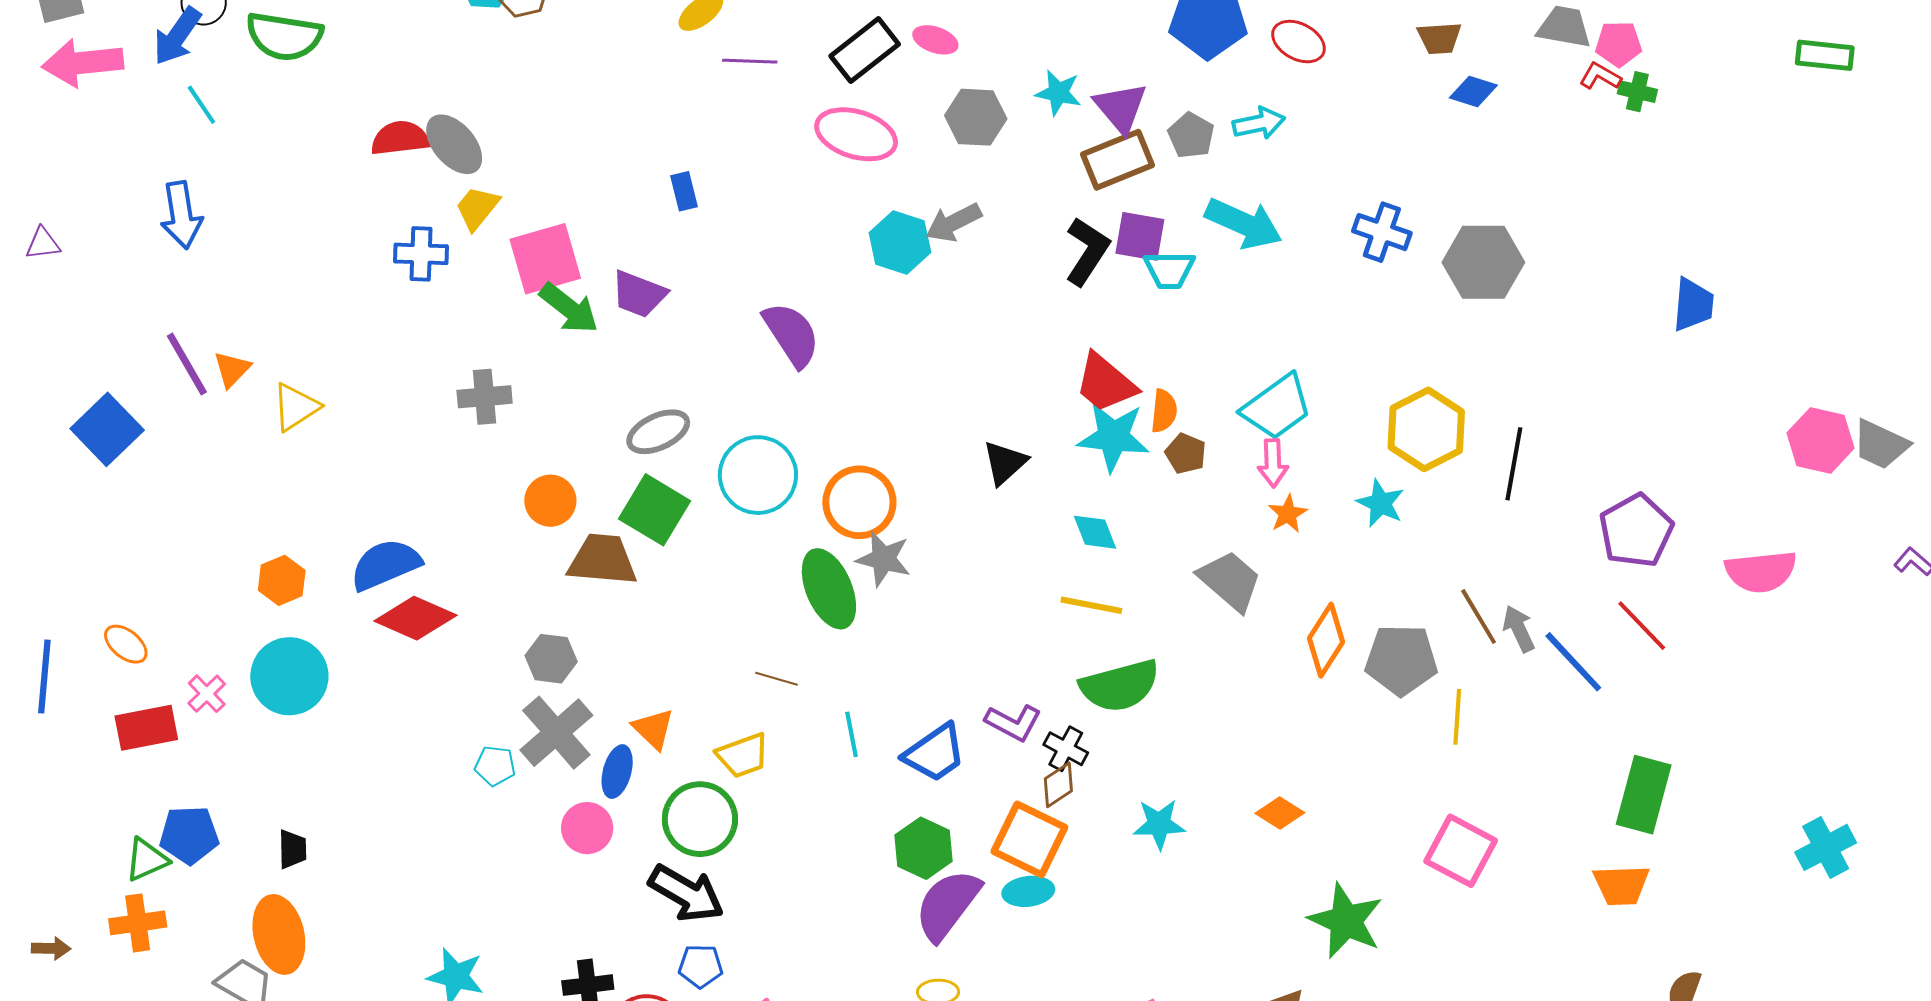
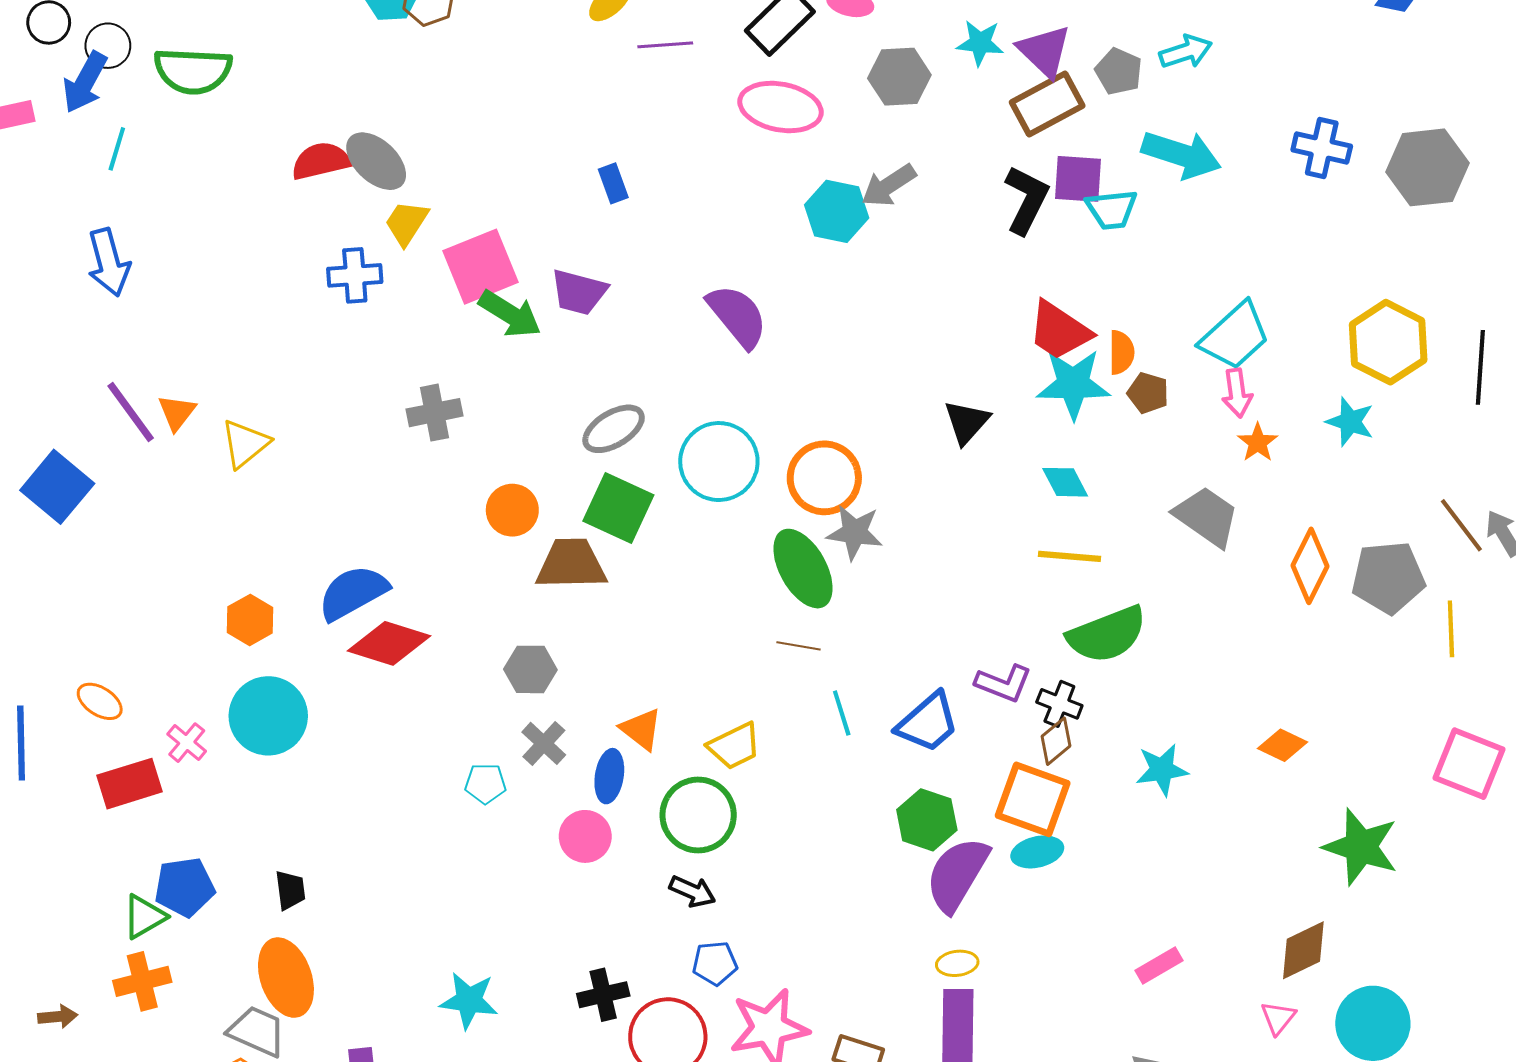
cyan line: (201, 105) -> (117, 149), turned 57
brown line: (777, 679) -> (798, 646), moved
gray cross: (556, 733) -> (544, 743), size x0.6
black arrow: (686, 893) -> (692, 891), size x0.6

